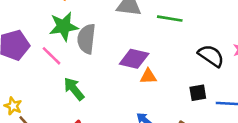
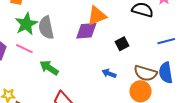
orange triangle: (148, 76) -> (97, 16), moved, size x1.5
black square: (198, 93) -> (122, 44), moved

